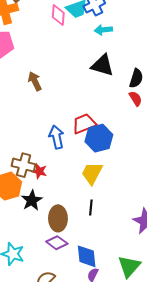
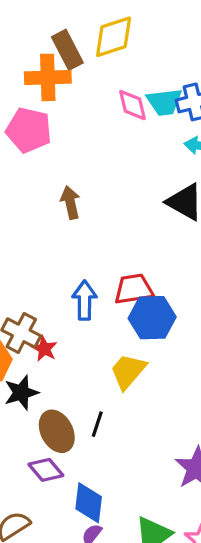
pink diamond: (58, 15) -> (133, 105), turned -30
black line: (91, 208) -> (97, 424), moved
brown ellipse: (58, 218) -> (57, 431), turned -40

